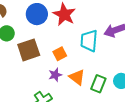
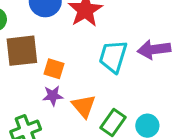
orange square: (60, 54) -> (54, 69), moved, turned 32

